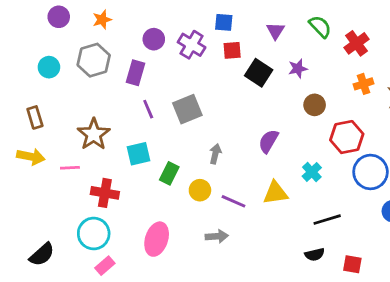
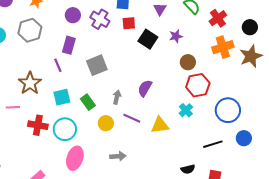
purple rectangle: (136, 73) -> (69, 45), moved
orange cross: (364, 84) -> (223, 47), size x1.5
purple line: (148, 109) -> (58, 65), moved
red hexagon: (347, 137) -> (198, 85), moved
purple semicircle: (268, 141) -> (145, 88), moved
green rectangle: (169, 173) -> (88, 102), moved, turned -63
purple line: (233, 201) -> (132, 118), moved
black line: (327, 220) -> (213, 144), moved
cyan circle: (94, 234) -> (65, 129), moved

